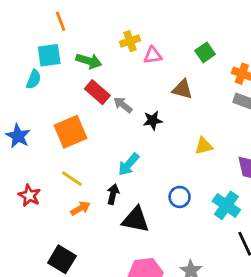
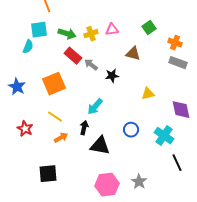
yellow cross: (130, 41) -> (91, 34), moved
black square: (62, 259) -> (48, 174), turned -36

